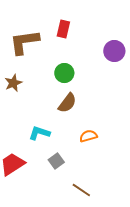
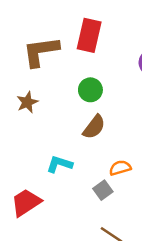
red rectangle: (63, 29) -> (89, 35), size x1.5
gray square: (56, 161) -> (103, 190), moved

